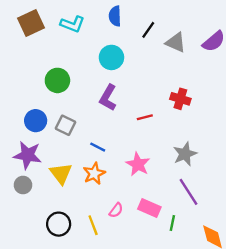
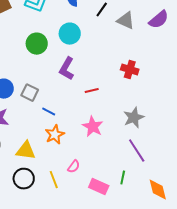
green circle: (57, 80) -> (37, 44), moved
red line: (145, 117) -> (92, 91), moved
blue line: (98, 147) -> (49, 112), moved
yellow triangle: (61, 174) -> (26, 151), moved, turned -45
pink rectangle: (149, 208) -> (99, 187), moved

